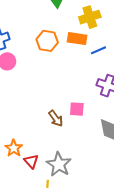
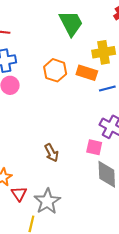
pink square: (77, 109) -> (94, 147), moved

